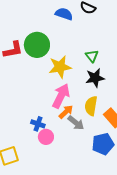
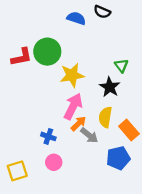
green triangle: (92, 56) -> (121, 66), moved
black star: (95, 78) -> (110, 87), turned -30
pink circle: (46, 137) -> (54, 162), moved

